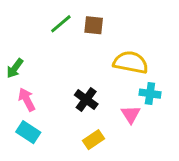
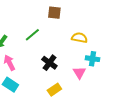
green line: (61, 24) -> (32, 35), moved
yellow semicircle: (131, 62) -> (79, 38), size x0.7

